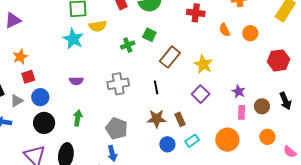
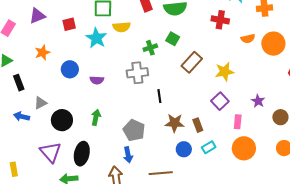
orange semicircle: (225, 30) -> (248, 39), turned -80
orange circle: (250, 33) -> (273, 44), size x1.5
yellow star: (203, 64) -> (225, 72), turned 30
red square: (28, 77) -> (69, 24), moved
gray cross: (118, 84) -> (137, 73), moved
black line: (156, 87) -> (159, 96), moved
blue circle: (40, 97) -> (70, 69), moved
gray triangle: (17, 101) -> (40, 103), moved
pink rectangle: (242, 112) -> (238, 122), moved

